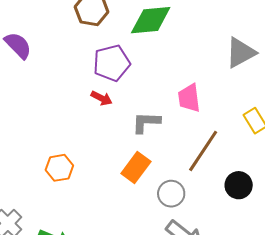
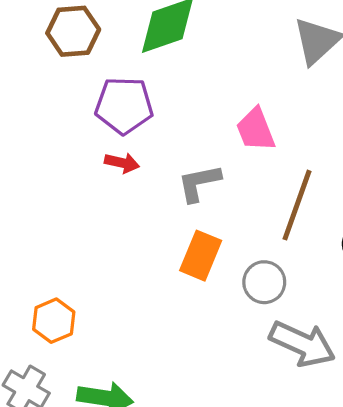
purple pentagon: (112, 63) -> (124, 105), turned 30
orange hexagon: (59, 168) -> (54, 321), moved

